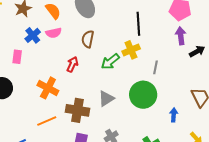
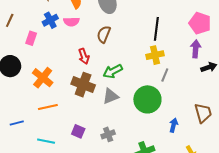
yellow cross: (131, 50) -> (155, 55), moved
green arrow: (110, 61) -> (113, 71), moved
red arrow: (72, 64) -> (84, 56), turned 126
orange cross: (48, 88) -> (43, 78), moved
brown cross: (78, 110) -> (83, 85), moved

